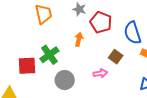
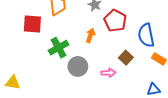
red square: (27, 66) -> (32, 24), moved
gray circle: (65, 80) -> (78, 66), moved

